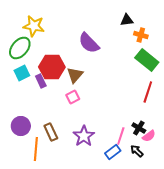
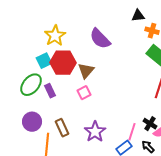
yellow star: (34, 26) -> (55, 36), moved, turned 30
green ellipse: (20, 48) -> (31, 85), moved
cyan square: (22, 73) -> (44, 61), moved
purple rectangle: (41, 81) -> (50, 91), moved

